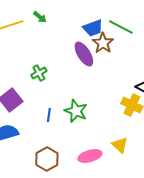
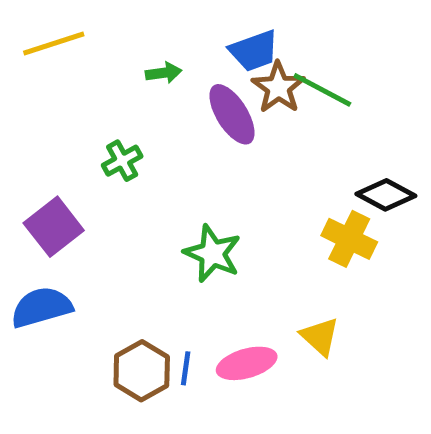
green arrow: (40, 17) -> (164, 73), moved, turned -48
green line: (121, 27) -> (322, 90), moved
blue line: (49, 115) -> (186, 368), moved

